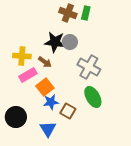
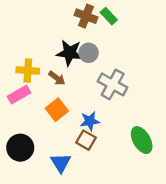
green rectangle: (86, 13) -> (109, 16), turned -56
pink rectangle: (28, 75) -> (19, 95), moved
green ellipse: (93, 97) -> (142, 140), moved
blue star: (51, 102) -> (90, 121), moved

